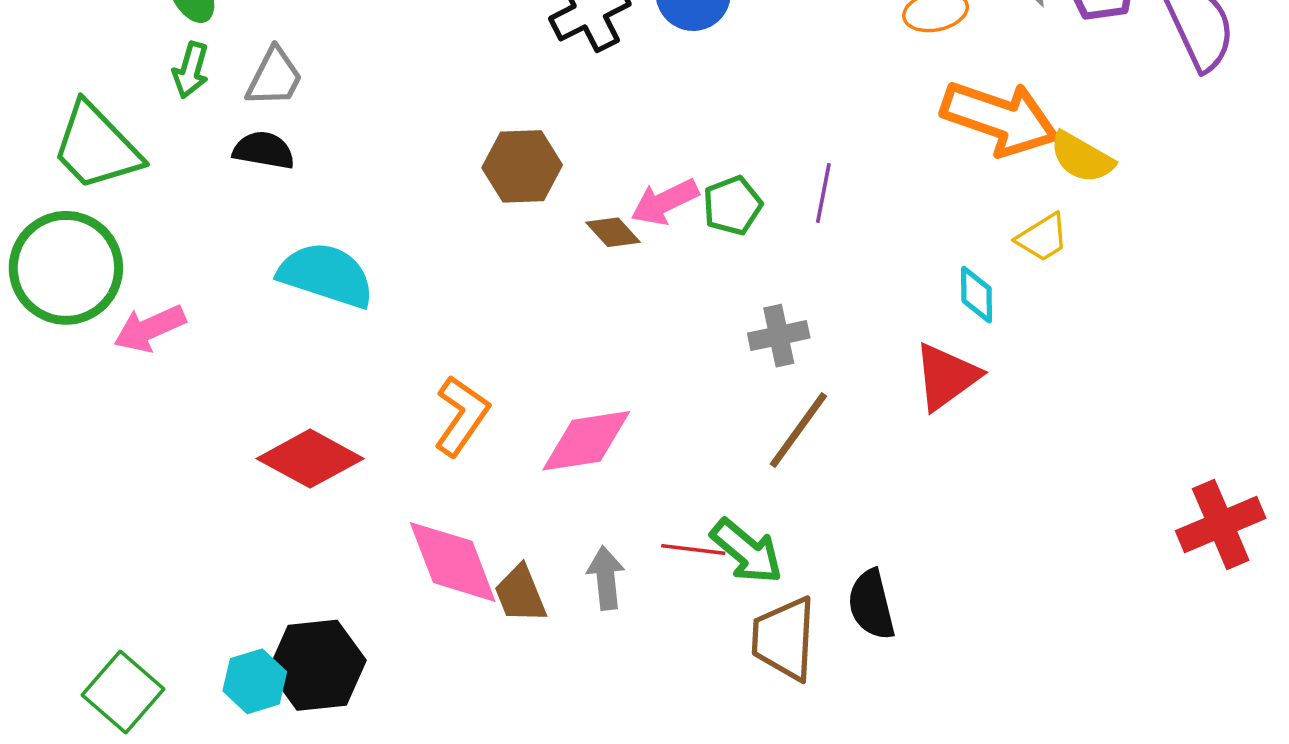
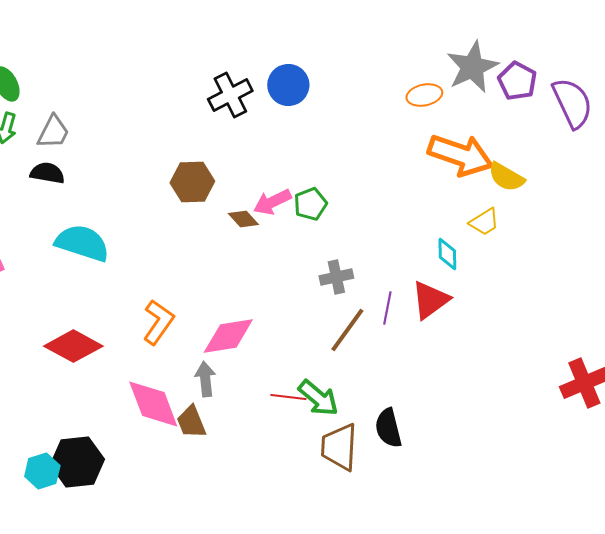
purple line: (823, 193) -> (387, 308), moved
gray arrow: (606, 578) -> (205, 379), moved

